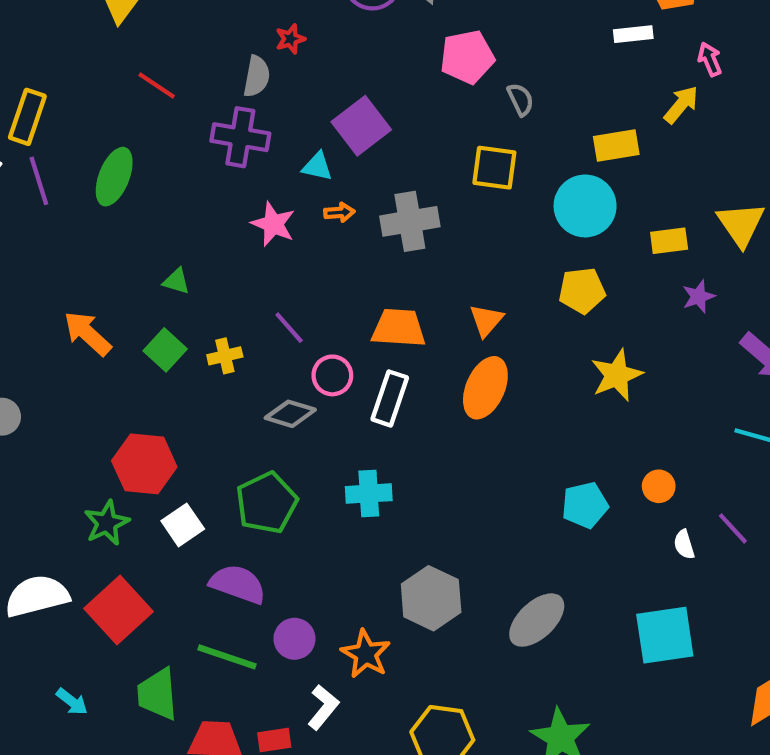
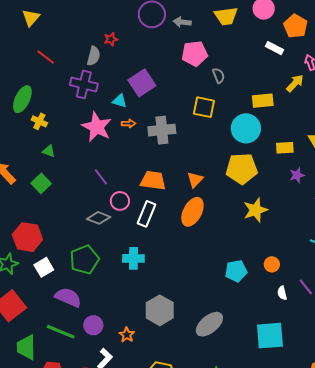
white rectangle: (633, 34) -> (274, 48), turned 30
pink star: (273, 224) -> (97, 127), size x1.4
yellow pentagon: (582, 291) -> (242, 169), size x1.4
yellow cross: (225, 356) -> (39, 121), moved, turned 35
orange star: (366, 654) -> (127, 335), size x0.7

